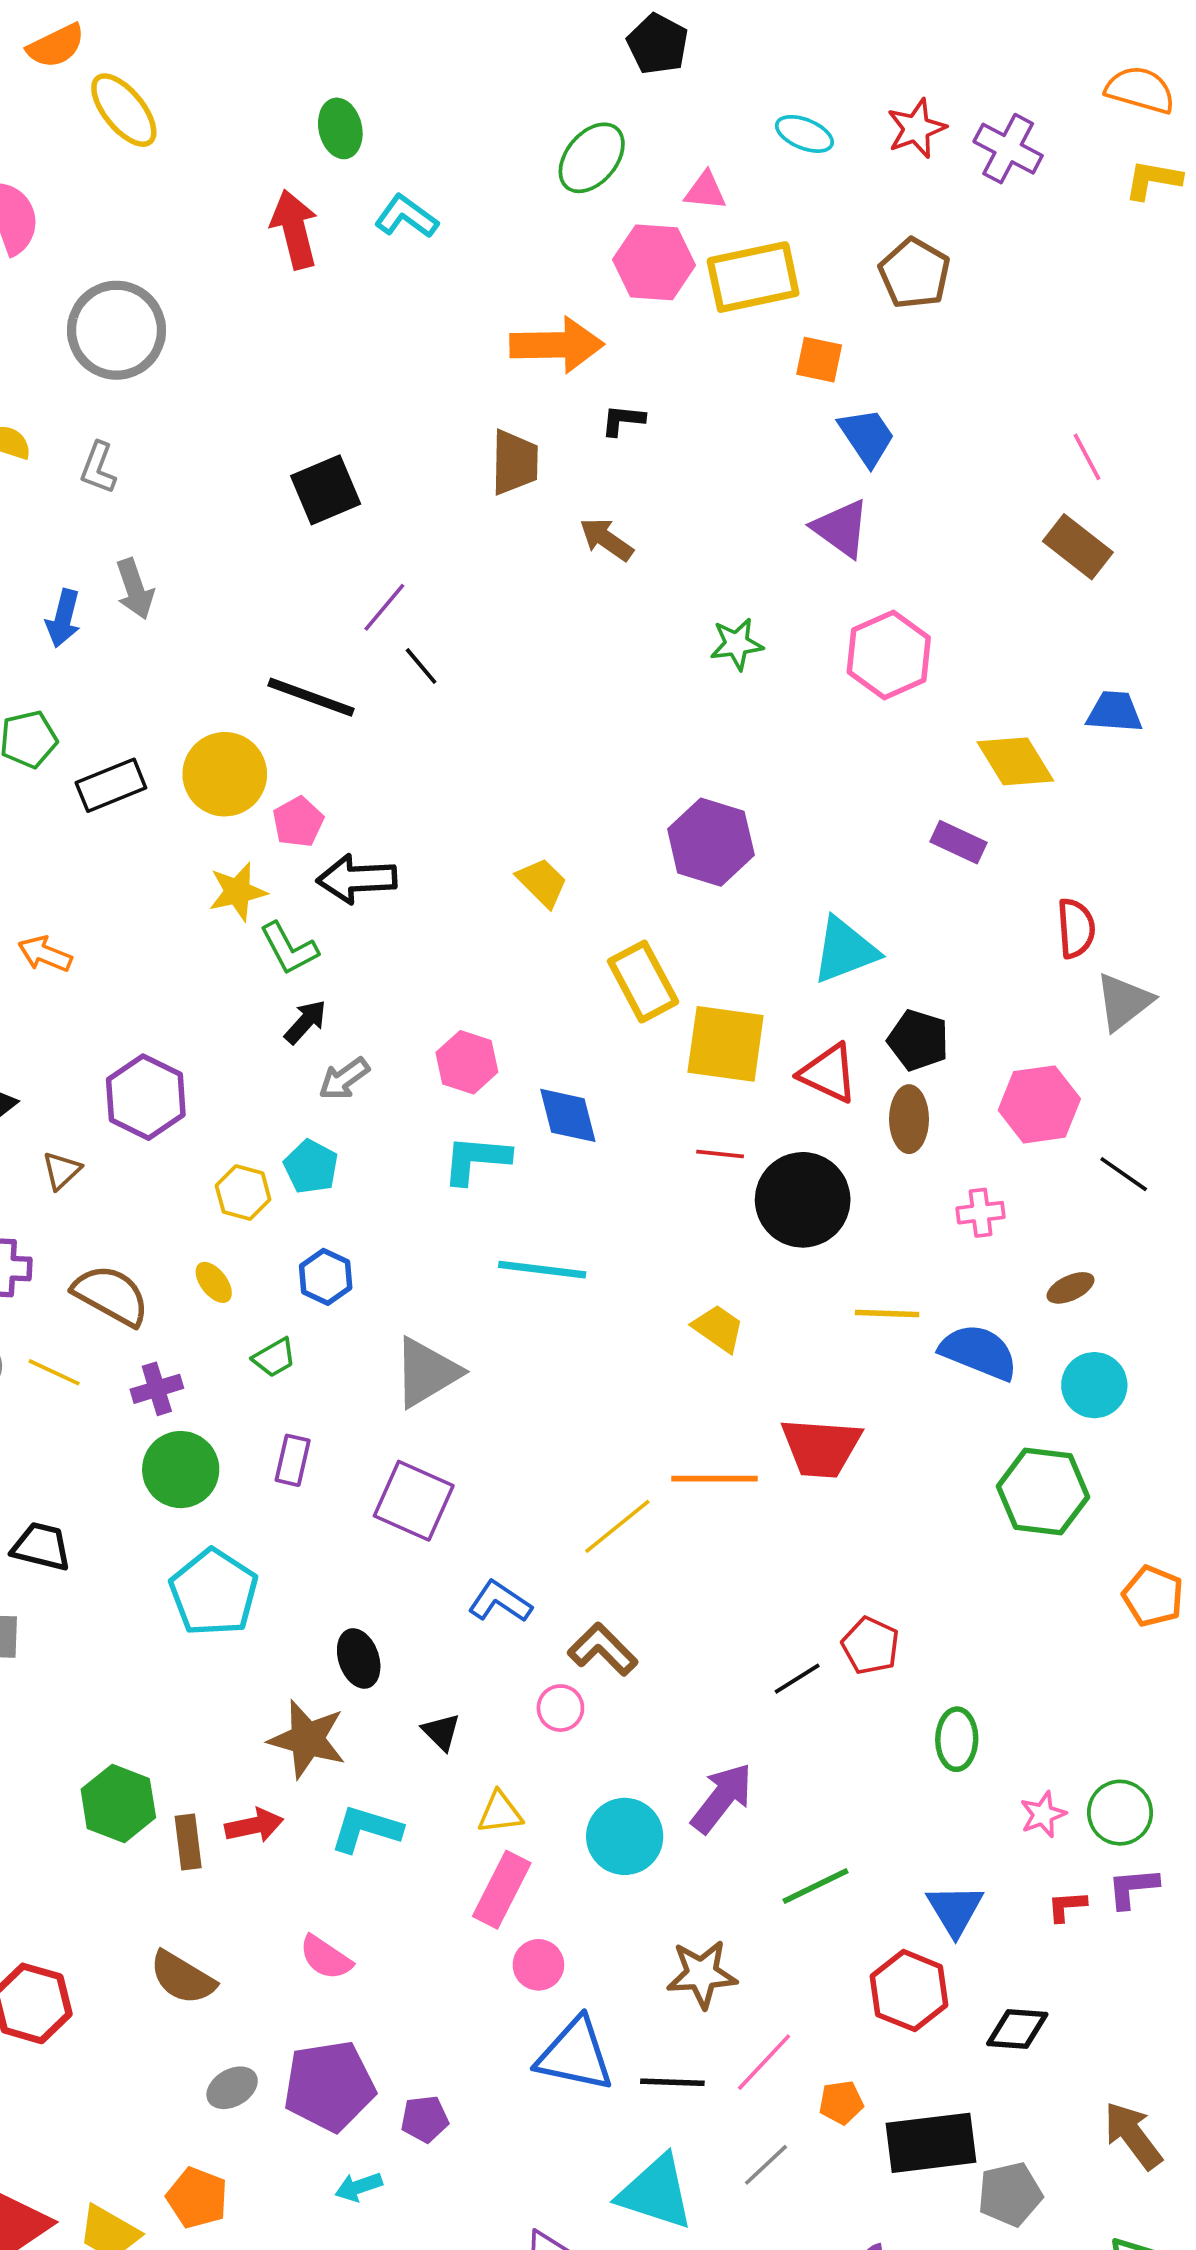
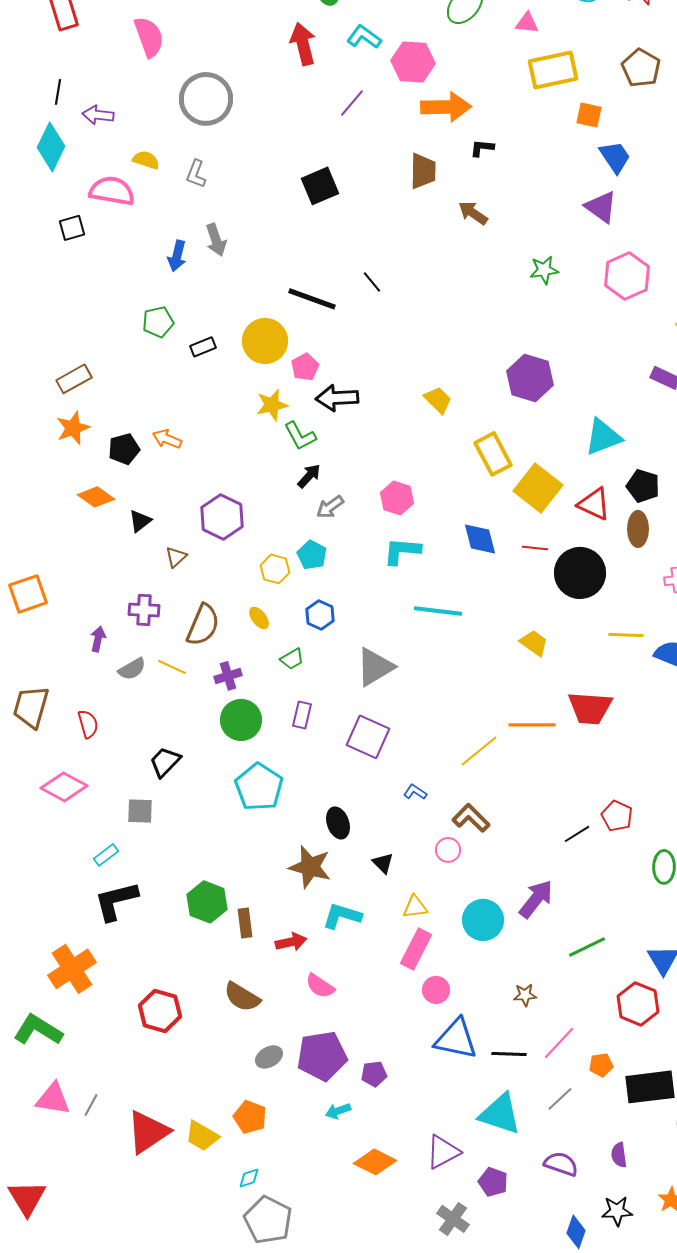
pink hexagon: (654, 262) -> (413, 62), moved
purple line: (384, 607) -> (352, 103), moved
black rectangle: (111, 785) -> (203, 347), size x0.7
yellow square: (726, 1044) -> (538, 488), turned 30
blue diamond: (568, 1115) -> (480, 539), moved
brown semicircle: (111, 1295) -> (203, 625), turned 84
black trapezoid: (41, 1547) -> (165, 762), turned -60
blue L-shape: (500, 1602) -> (415, 792), size x0.7
red arrow: (254, 1825) -> (291, 942), moved
brown star: (702, 1974) -> (525, 995), size x0.6

